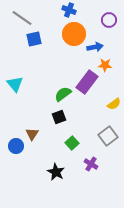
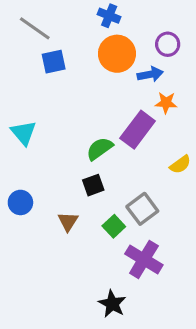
purple circle: (109, 20) -> (168, 44), moved
brown triangle: (32, 134) -> (68, 221), moved
gray square: (108, 136) -> (142, 209), moved
blue circle: (16, 146) -> (20, 202), moved
purple cross: (91, 164) -> (144, 259), size x1.6
black star: (56, 172) -> (112, 304), moved

